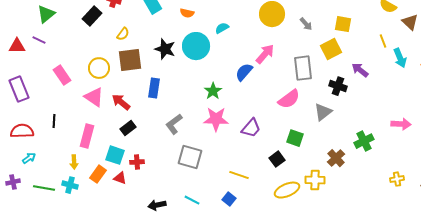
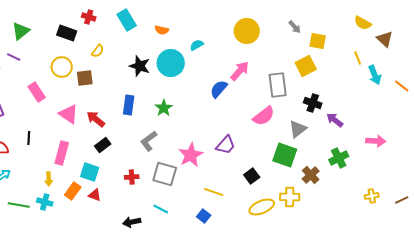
black rectangle: (92, 16) -> (67, 33), turned 66
gray arrow: (306, 24) -> (295, 27), moved
brown square: (130, 60) -> (85, 78), moved, size x0.7
yellow circle: (99, 68) -> (62, 67), moved
purple arrow: (360, 70) -> (335, 120), moved
green star: (213, 91) -> (164, 108), moved
pink star: (216, 119) -> (191, 155), moved, turned -30
green square: (295, 138) -> (285, 155), moved, size x1.4
red cross: (137, 162) -> (132, 177), moved
cyan line: (192, 200) -> (161, 209), moved

